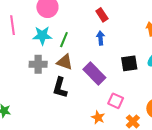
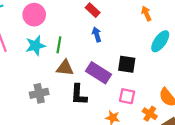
black square: (129, 63) -> (127, 64), moved, turned 30
gray cross: (38, 64) -> (39, 93), moved
black L-shape: (60, 88) -> (79, 95), moved

